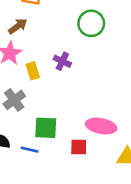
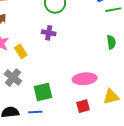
purple cross: (62, 61) -> (49, 33), moved
red square: (79, 147) -> (83, 106), moved

